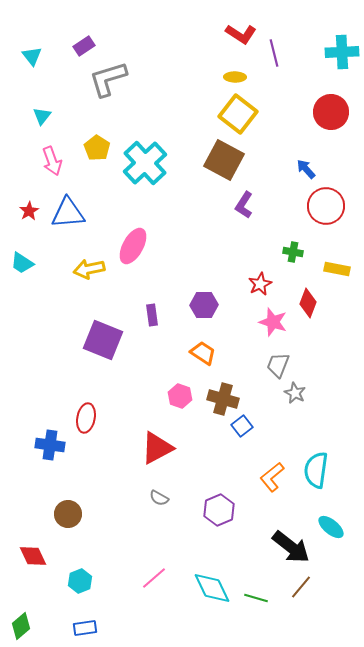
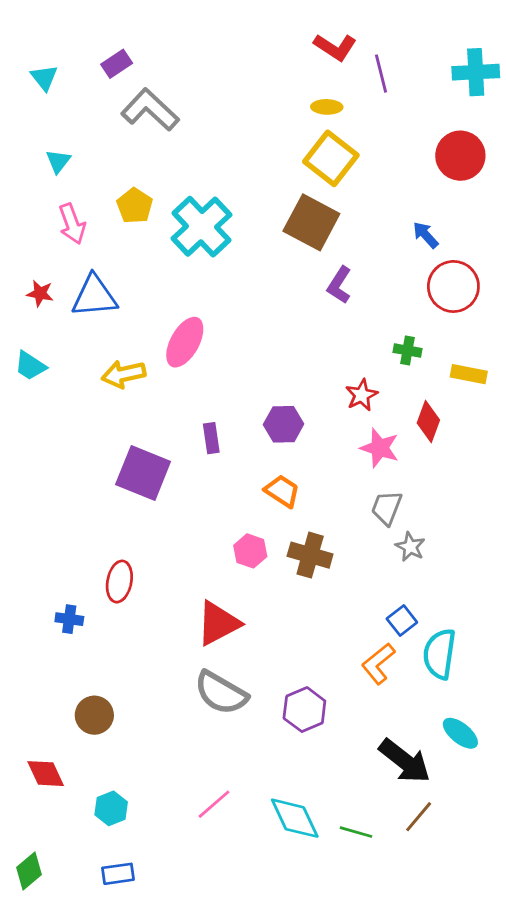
gray L-shape: (108, 79) -> (150, 110), turned 60
red star: (29, 211) -> (40, 293), turned -30
blue square: (242, 426) -> (402, 620), moved
blue cross: (50, 445) -> (69, 619), size x0.7
gray semicircle: (159, 498) -> (221, 693), size x2.0

